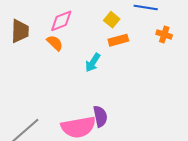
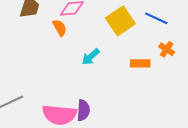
yellow square: (112, 20) -> (120, 21), size x1.8
orange rectangle: (118, 40) -> (140, 63), moved

